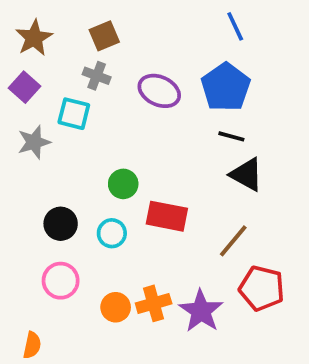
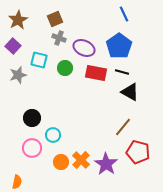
gray cross: (97, 76) -> (59, 38), moved
green circle: (123, 184) -> (65, 68), moved
red rectangle: (167, 216) -> (96, 73), moved
cyan circle: (112, 233) -> (53, 135), moved
orange cross: (154, 303) -> (81, 160), turned -30

